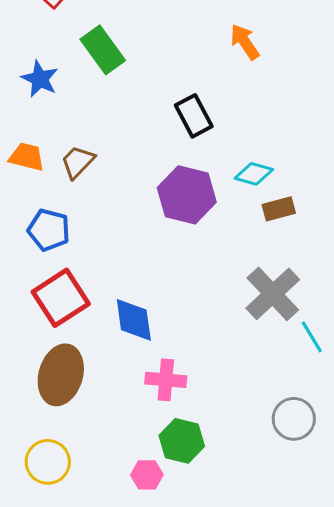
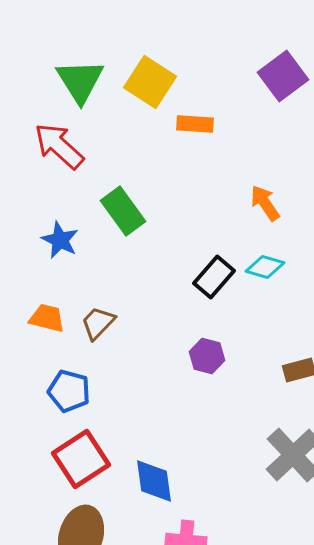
black rectangle: (194, 116) -> (214, 277), turned 69
cyan diamond: (254, 174) -> (265, 267), moved
purple hexagon: (187, 195) -> (207, 356), size x0.6

